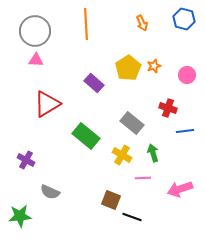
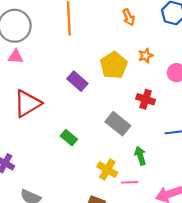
orange star: (154, 66) -> (146, 56), moved
red cross: (168, 108) -> (146, 99), moved
green rectangle: (86, 136) -> (69, 138), size x0.6
yellow cross: (122, 155) -> (107, 170), moved

